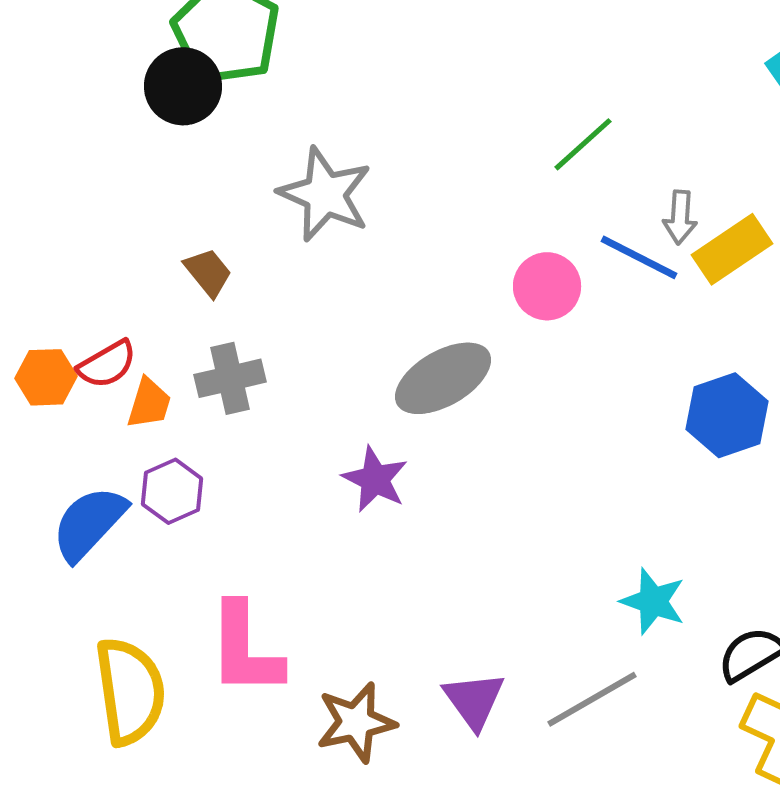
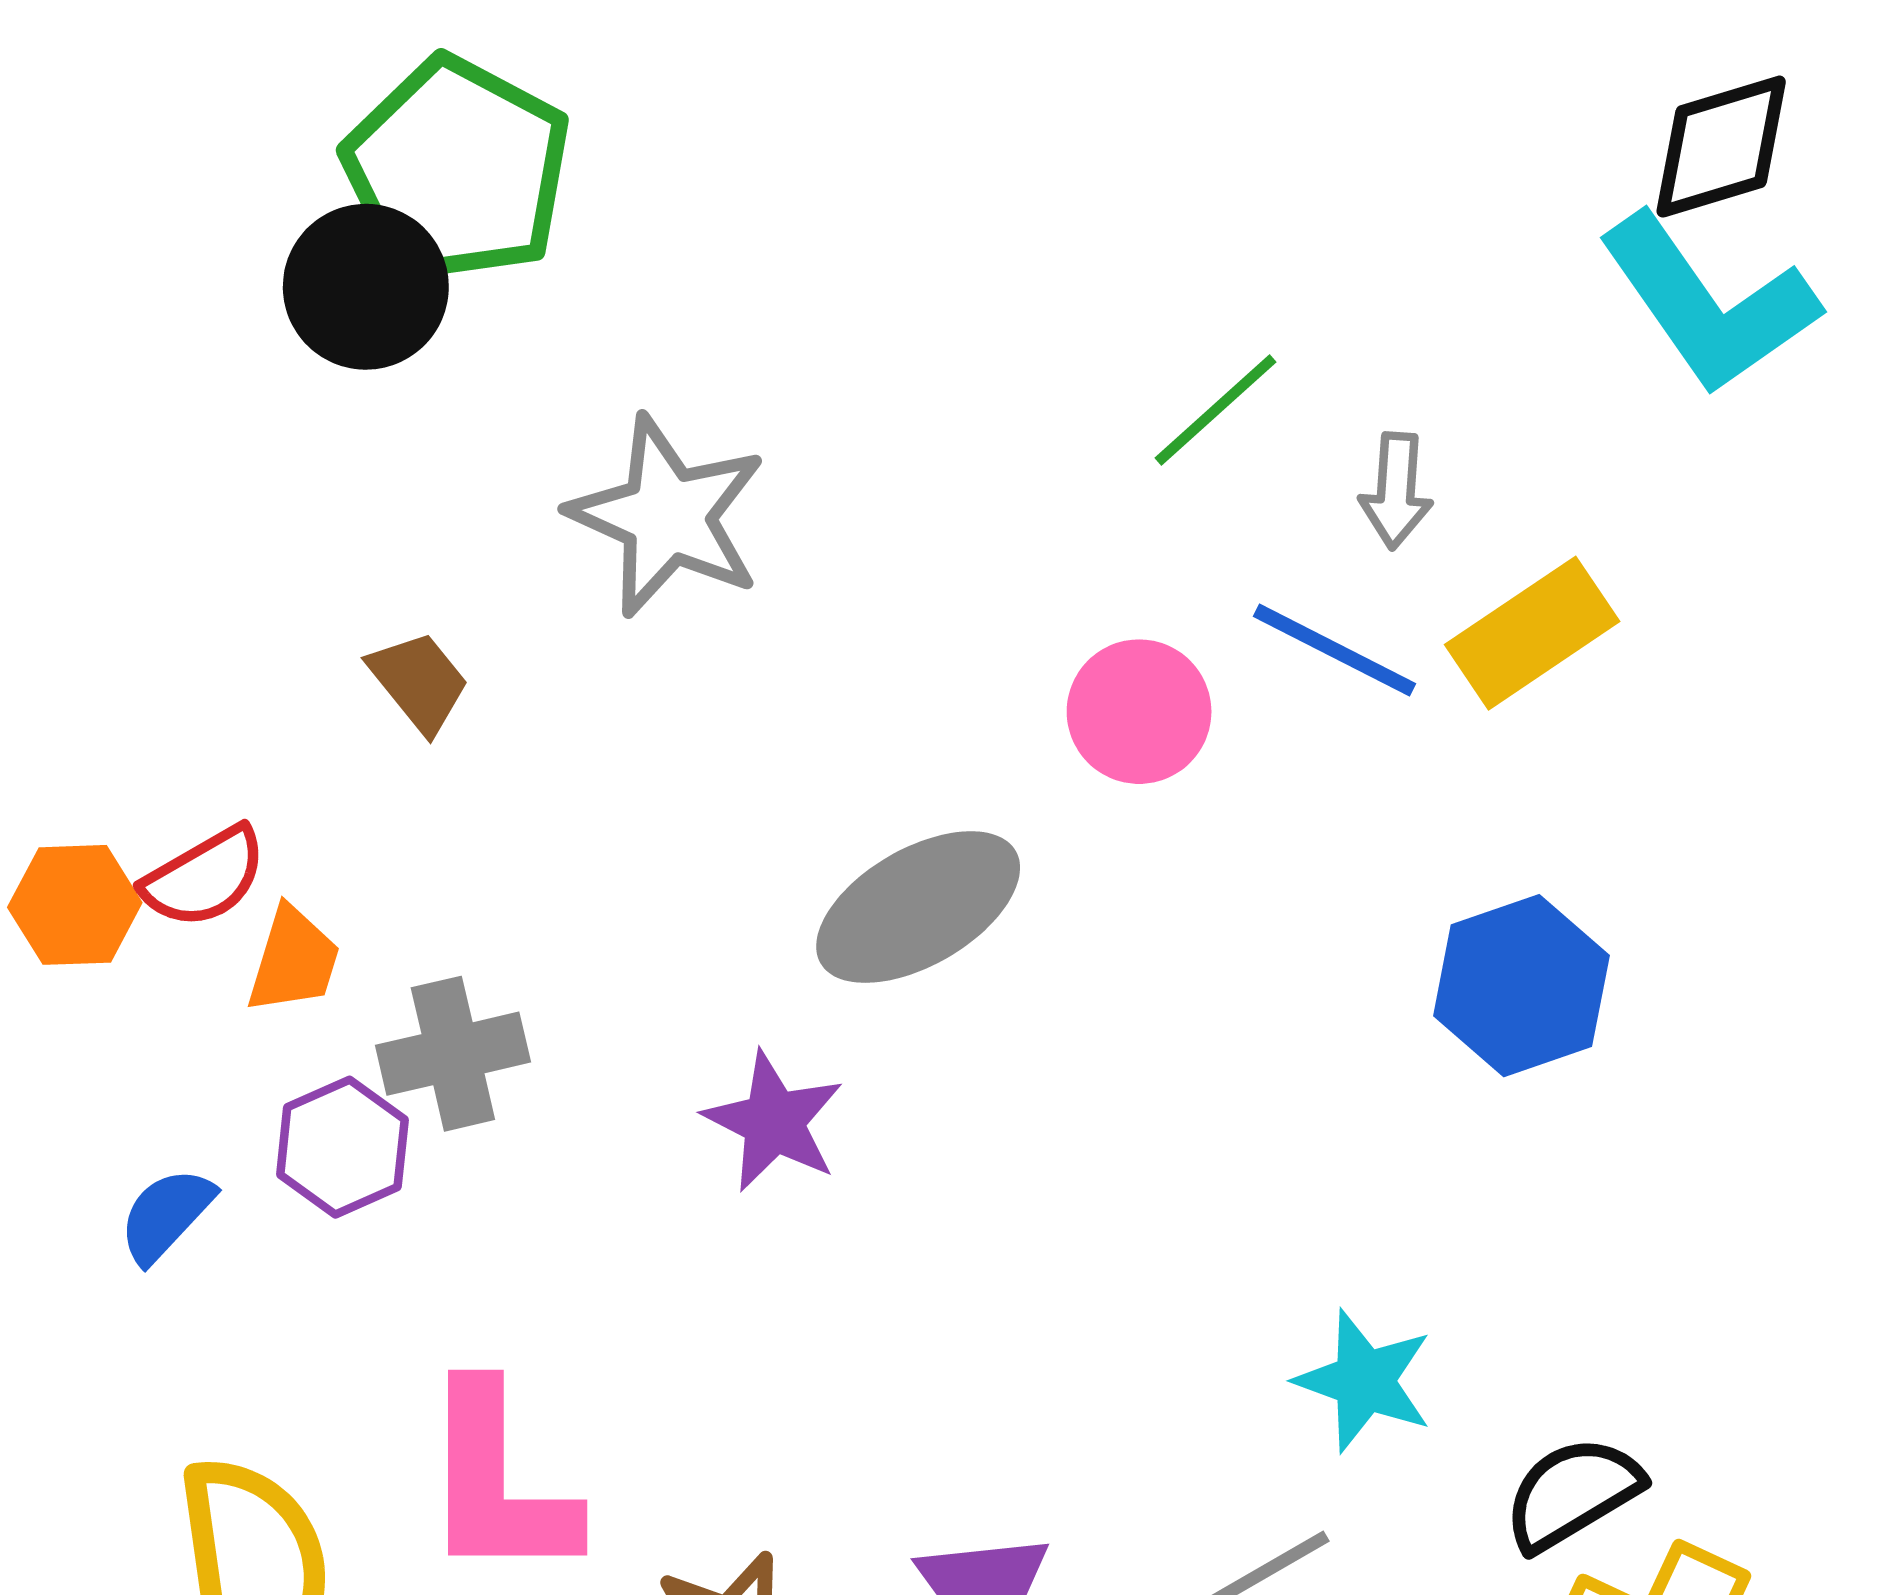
gray arrow: (680, 217) -> (1396, 491), moved
gray cross: (230, 378) -> (453, 1054), moved
blue semicircle: (89, 523) -> (166, 1215), size x0.6

